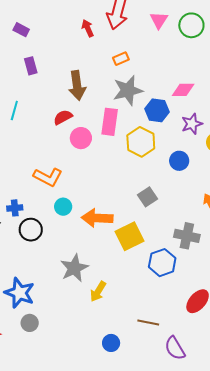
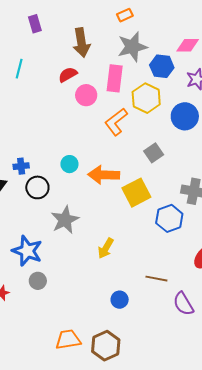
blue circle: (179, 161) -> (185, 116), size x1.4
orange L-shape: (48, 177) -> (116, 122), moved, turned 116
gray star: (74, 268) -> (65, 220), moved

